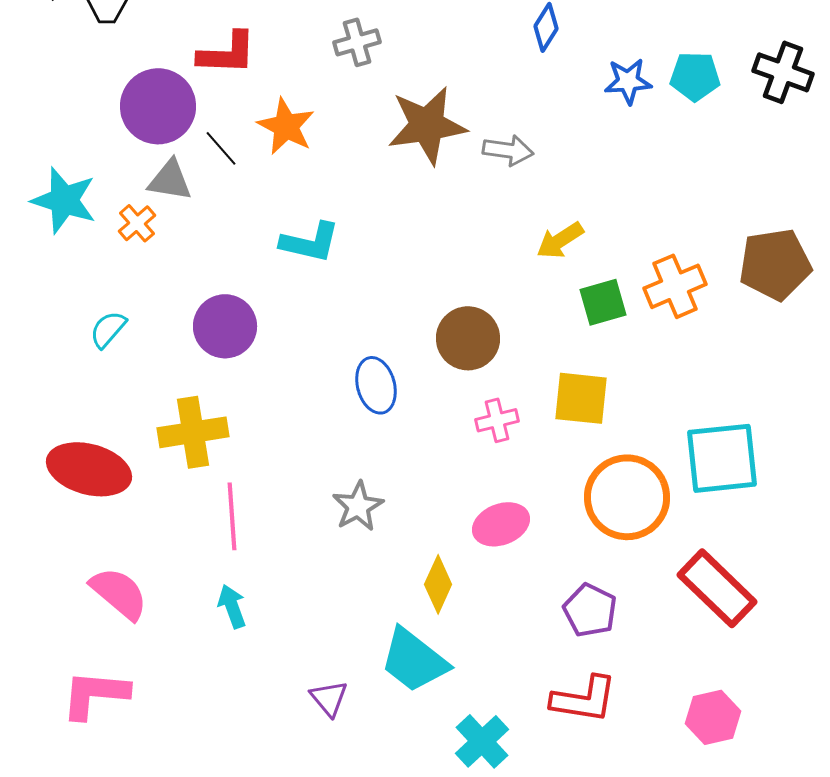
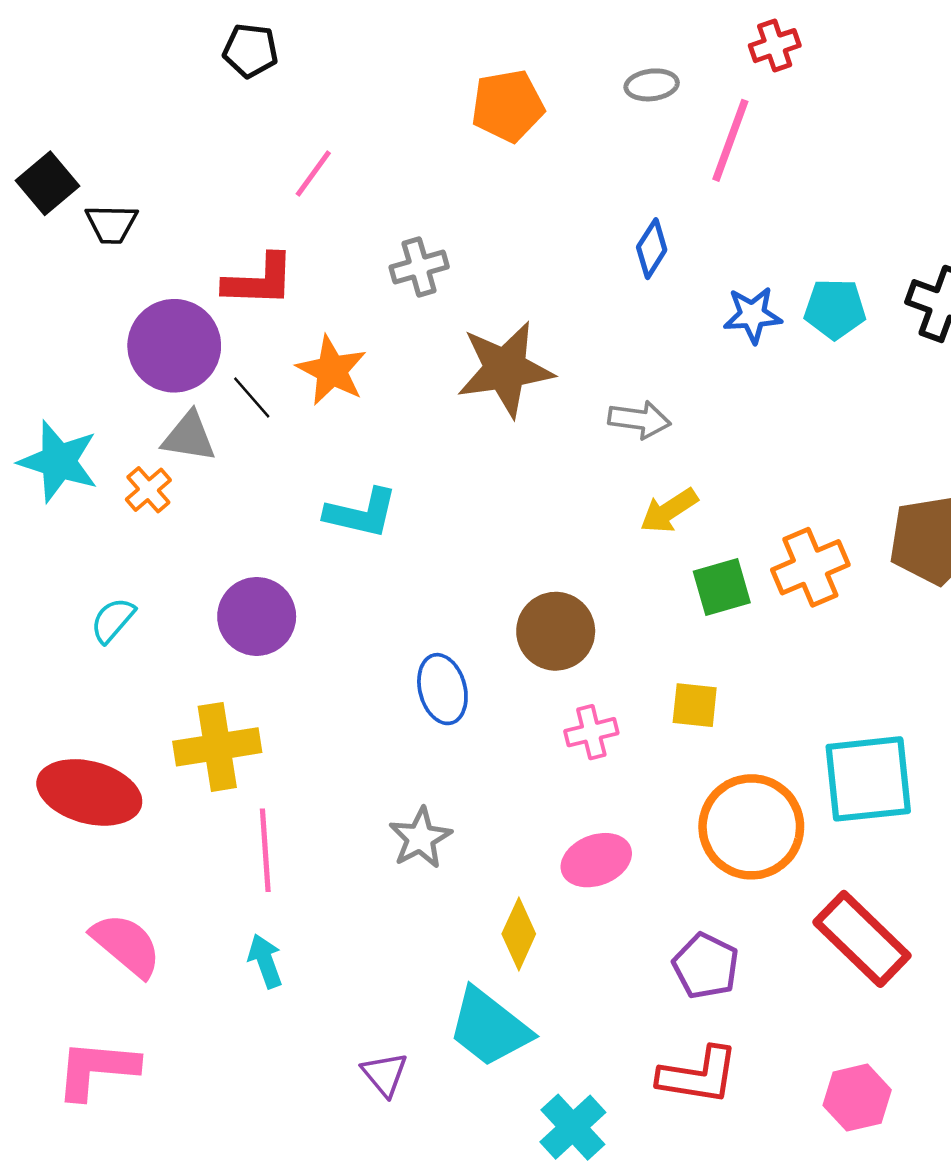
gray arrow: (508, 150) -> (639, 420), moved
yellow square: (581, 398) -> (695, 705), size x0.7

